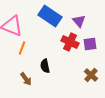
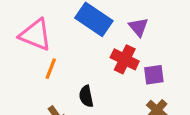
purple square: (90, 44) -> (154, 75), moved

